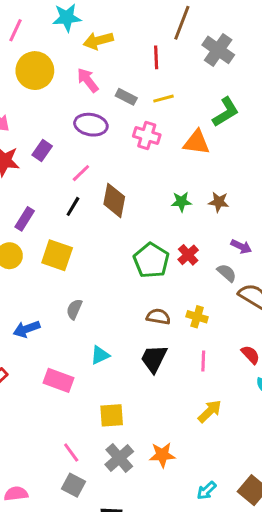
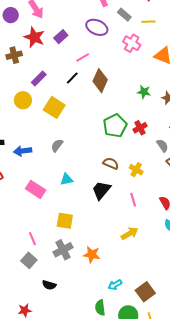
pink line: (203, 361) -> (133, 200), turned -32

